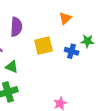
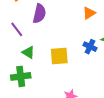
yellow square: (43, 46) -> (59, 56), moved

